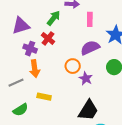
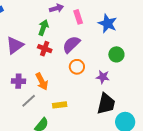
purple semicircle: (90, 48) -> (71, 44), moved
purple cross: (30, 49) -> (18, 81), moved
purple star: (86, 78) -> (103, 77), moved

